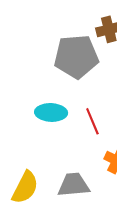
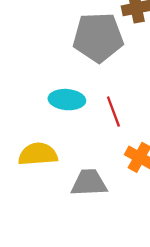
yellow semicircle: (25, 187) -> (38, 154), moved, turned -124

